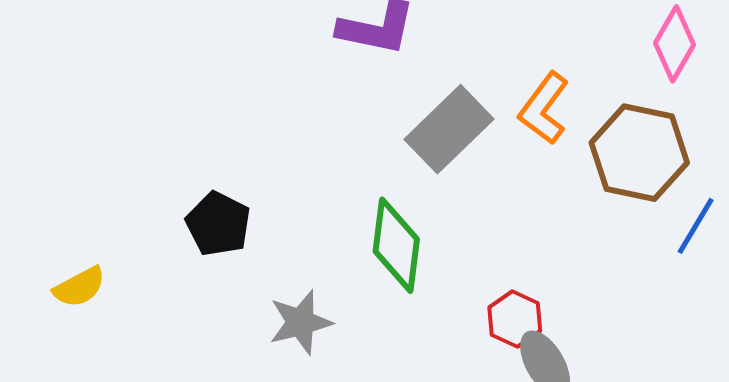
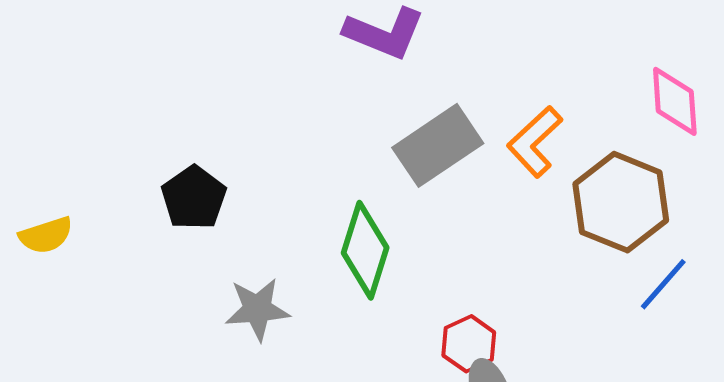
pink diamond: (675, 44) -> (675, 101), turned -44

